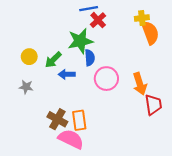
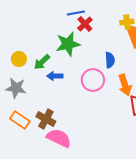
blue semicircle: (90, 58) -> (110, 60), moved
gray star: (26, 87) -> (16, 88), size x1.5
orange rectangle: (79, 120) -> (20, 120), moved, turned -48

